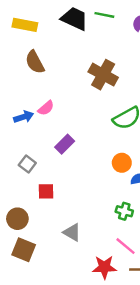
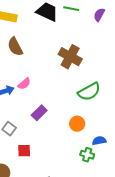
orange circle: (122, 163) -> (77, 124), moved
green cross: (124, 211) -> (87, 155), moved

